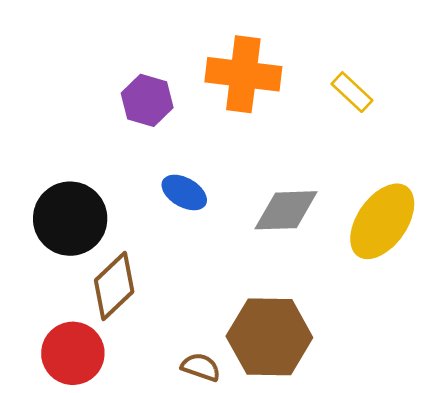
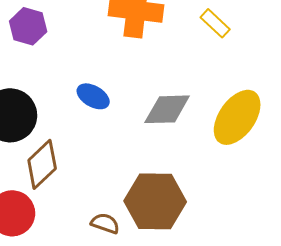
purple hexagon: (147, 100) -> (28, 26), moved

